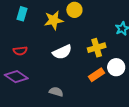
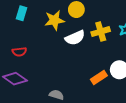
yellow cross: (97, 48) -> (101, 32), moved
white semicircle: (62, 52) -> (75, 38), moved

